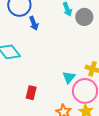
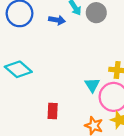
blue arrow: (34, 23) -> (57, 20), moved, turned -48

